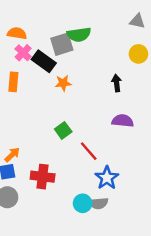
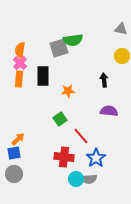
orange semicircle: (17, 33) -> (20, 50), moved, turned -91
pink cross: (23, 53) -> (20, 63), moved
black rectangle: (44, 61) -> (43, 76), moved, turned 54
orange star: (63, 83) -> (68, 91), moved
red cross: (43, 177) -> (64, 157), moved

